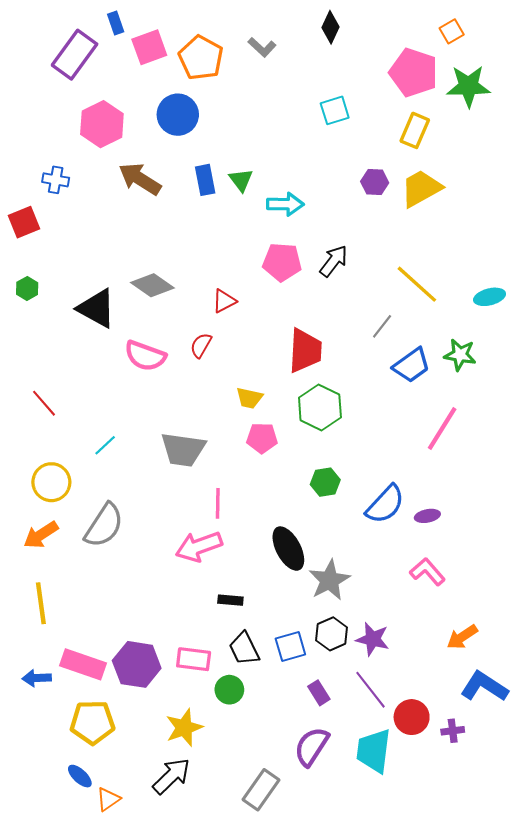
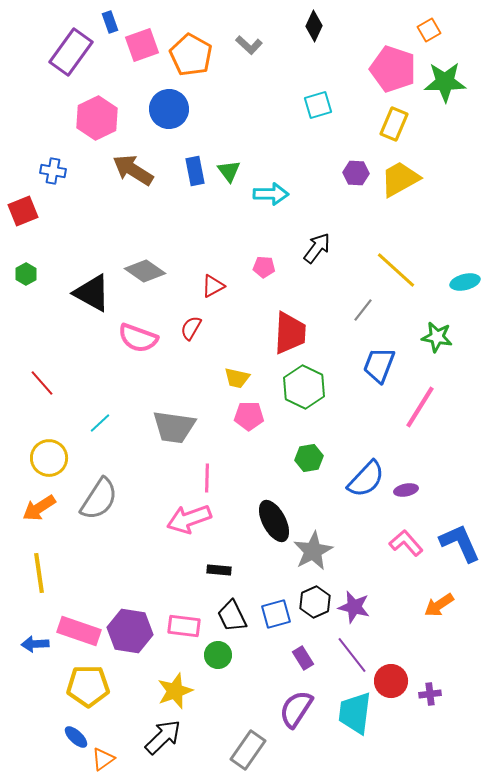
pink pentagon: (282, 262) -> (264, 267), moved, size x0.6
blue trapezoid: (412, 365) -> (379, 365), moved, turned 147
blue L-shape: (484, 687) -> (460, 543), moved, turned 33

